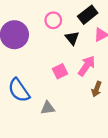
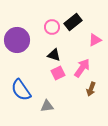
black rectangle: (88, 15) -> (73, 22), moved
black triangle: (72, 38) -> (54, 55), moved, turned -32

